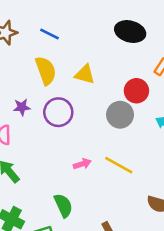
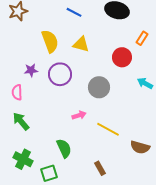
blue line: (49, 34) -> (74, 12), moved
gray circle: (120, 115) -> (99, 87), moved
yellow line: (119, 165) -> (108, 129), moved

